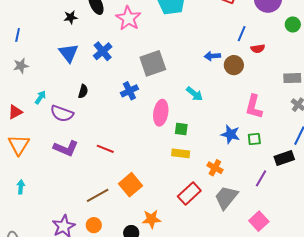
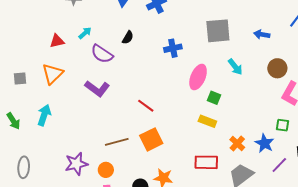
gray square: (153, 63) -> (218, 31), moved
brown circle: (234, 65) -> (277, 68), moved
blue star: (230, 134) -> (264, 143), moved
red line: (105, 149) -> (146, 106), moved
cyan arrow: (21, 187) -> (44, 115), size x1.5
red rectangle: (189, 194) -> (206, 162), turned 30

